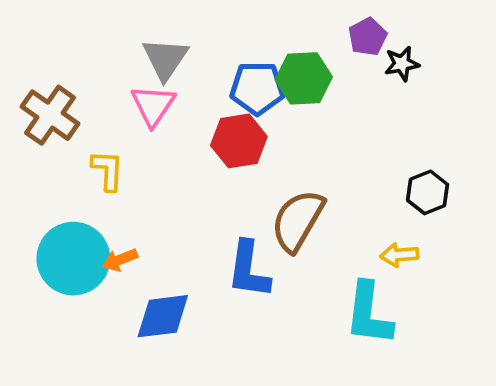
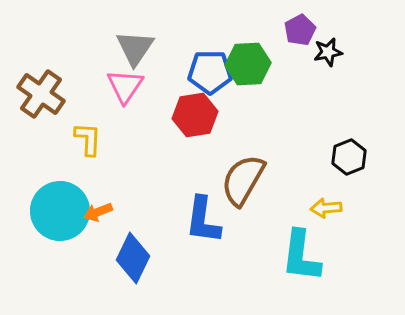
blue diamond: (163, 316) -> (133, 258), turned -57

